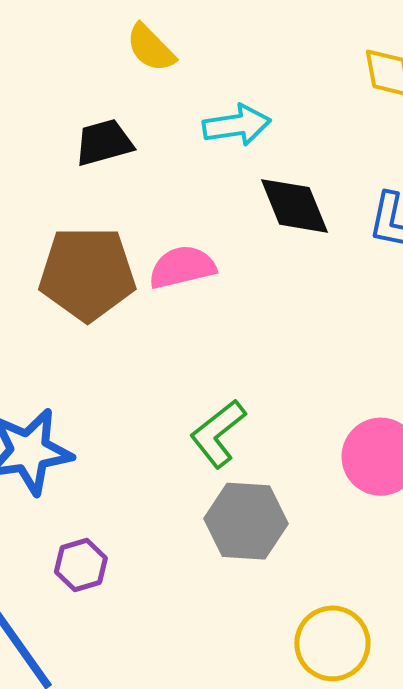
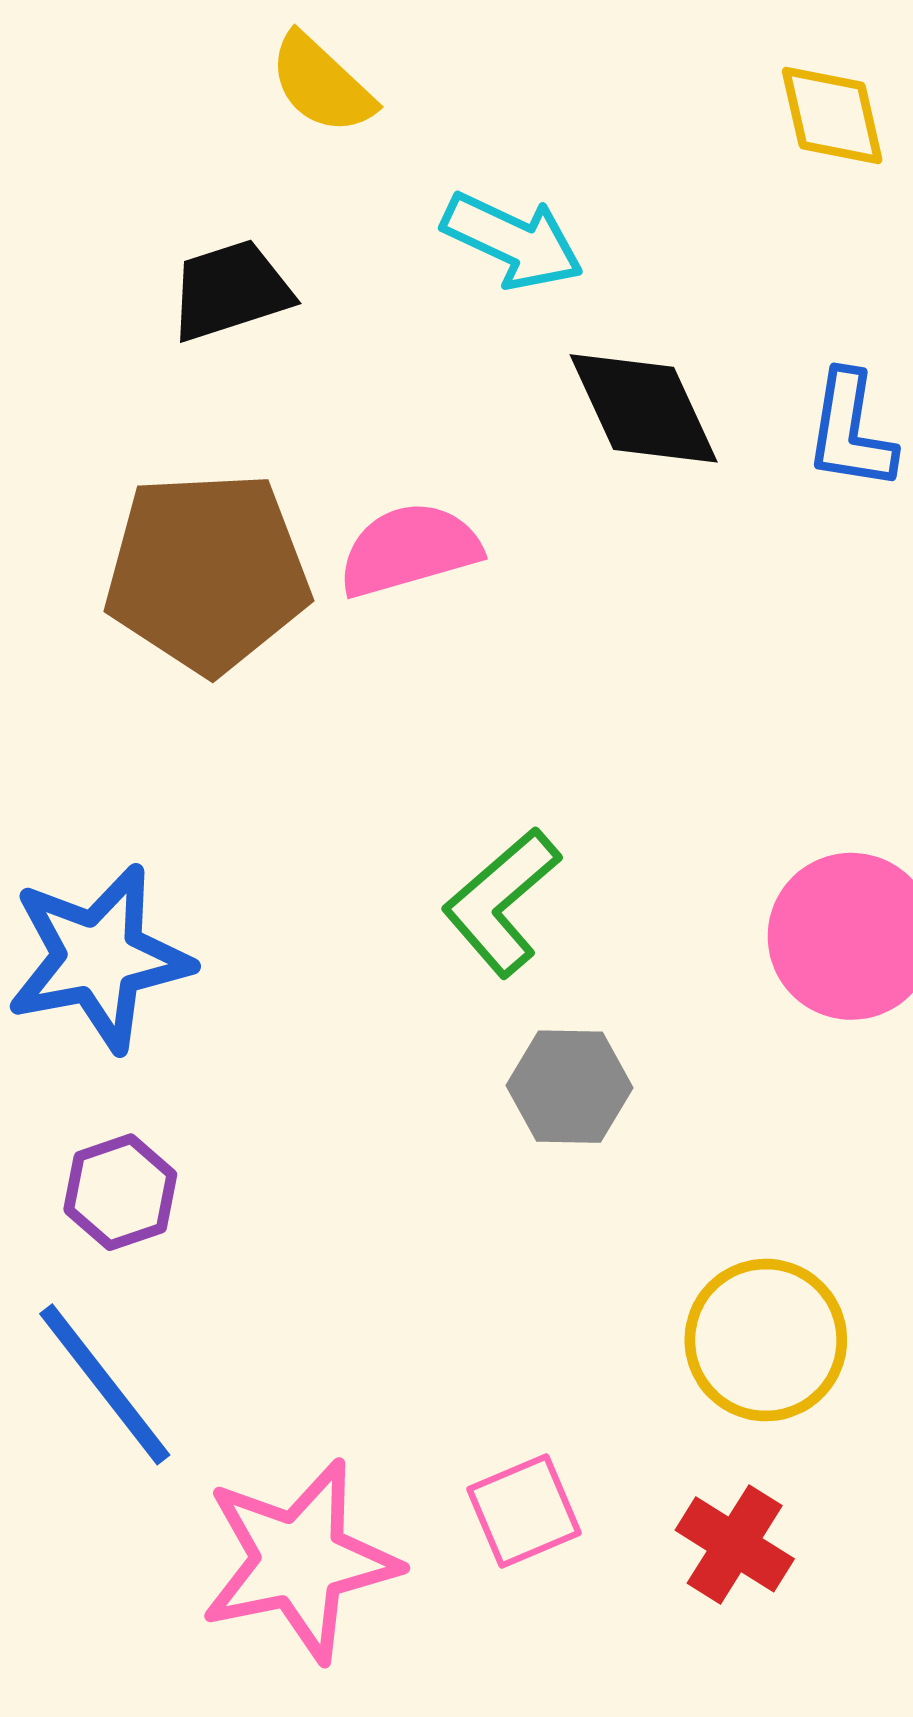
cyan arrow: (237, 125) -> (513, 241), turned 36
gray hexagon: (246, 521) -> (570, 1087), size x0.7
purple hexagon: (81, 565) -> (120, 1192), moved

